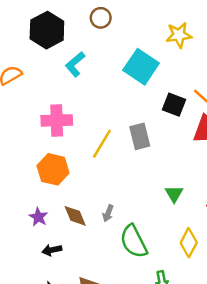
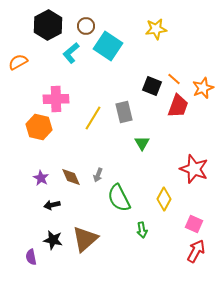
brown circle: (101, 18) -> (86, 26), moved
cyan square: (141, 67) -> (108, 46), moved
orange hexagon: (53, 169) -> (39, 127), moved
green triangle: (174, 194) -> (142, 143), moved

